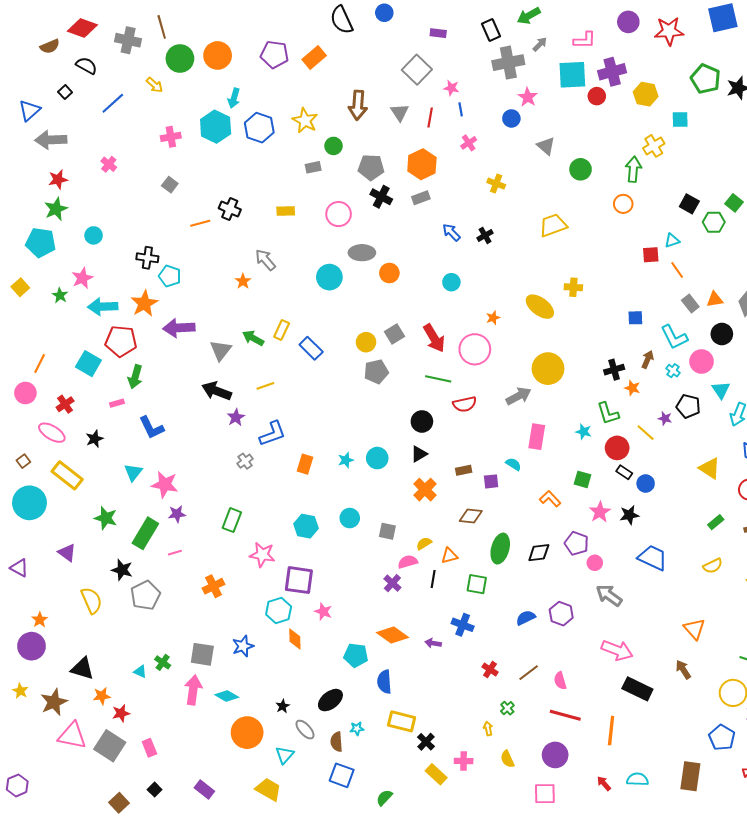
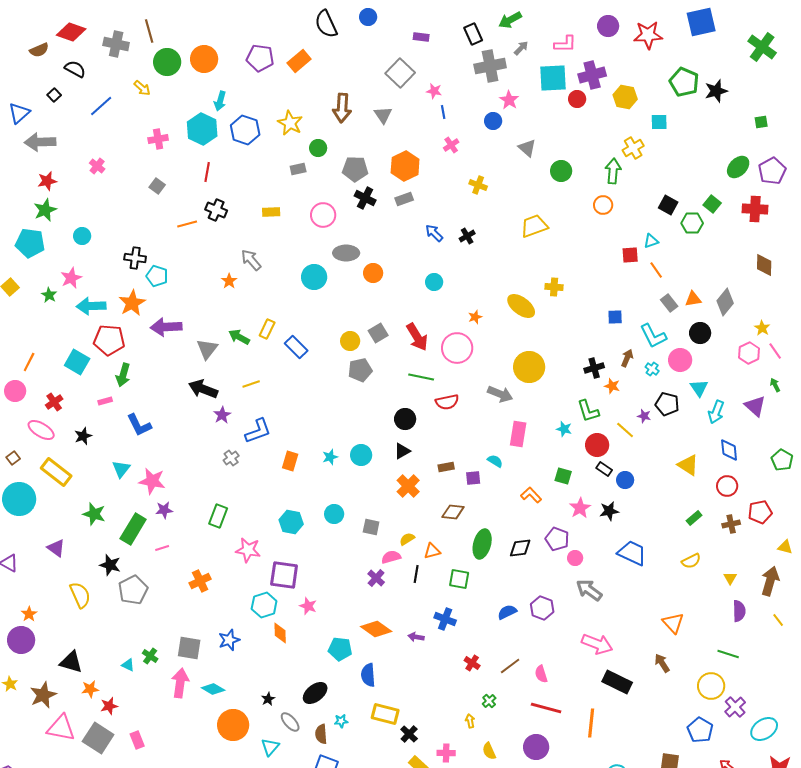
red line: (430, 117) -> (207, 172), moved
gray arrow: (519, 396) -> (500, 394), turned 50

